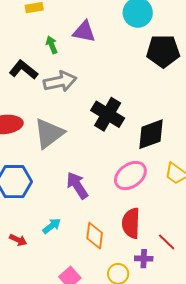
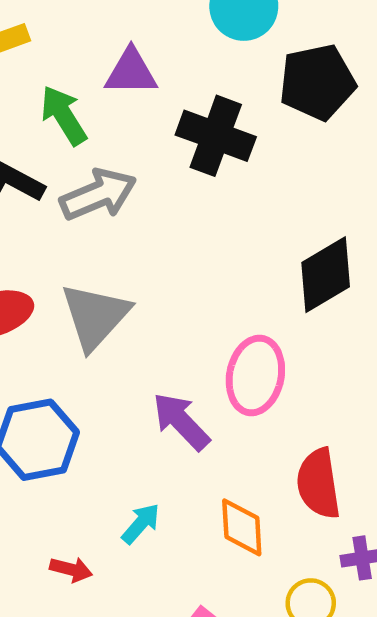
green arrow: (52, 45) -> (64, 115), size x1.5
black cross: (108, 114) -> (216, 136), moved
pink ellipse: (130, 176) -> (255, 375), moved, turned -32

